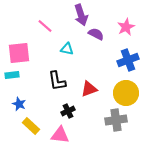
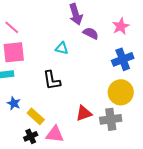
pink line: (45, 26) -> (12, 27), moved
red triangle: (89, 89) -> (84, 113), moved
black cross: (68, 111) -> (31, 136), moved
yellow rectangle: (31, 126) -> (36, 116), moved

